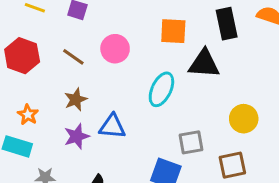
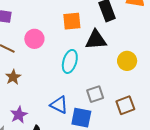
yellow circle: (244, 119) -> (127, 61), moved
blue triangle: (112, 126) -> (59, 105), moved, turned 30
purple star: (77, 136) -> (19, 115), moved

